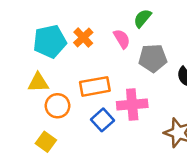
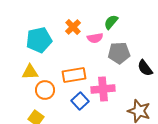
orange cross: (83, 38) -> (73, 27), moved
pink semicircle: (122, 39) -> (95, 38), turned 112

